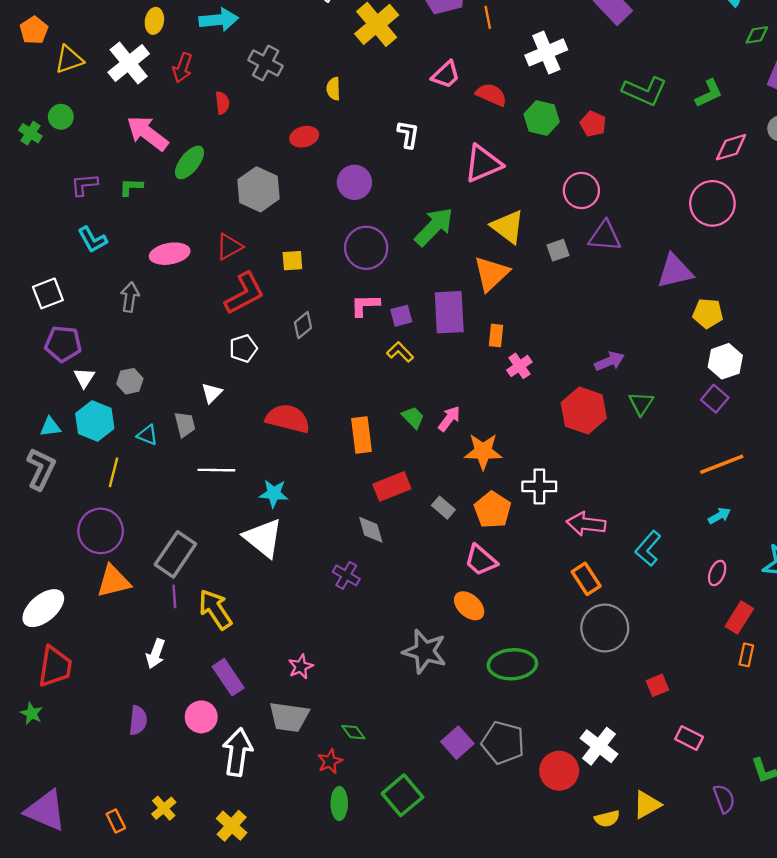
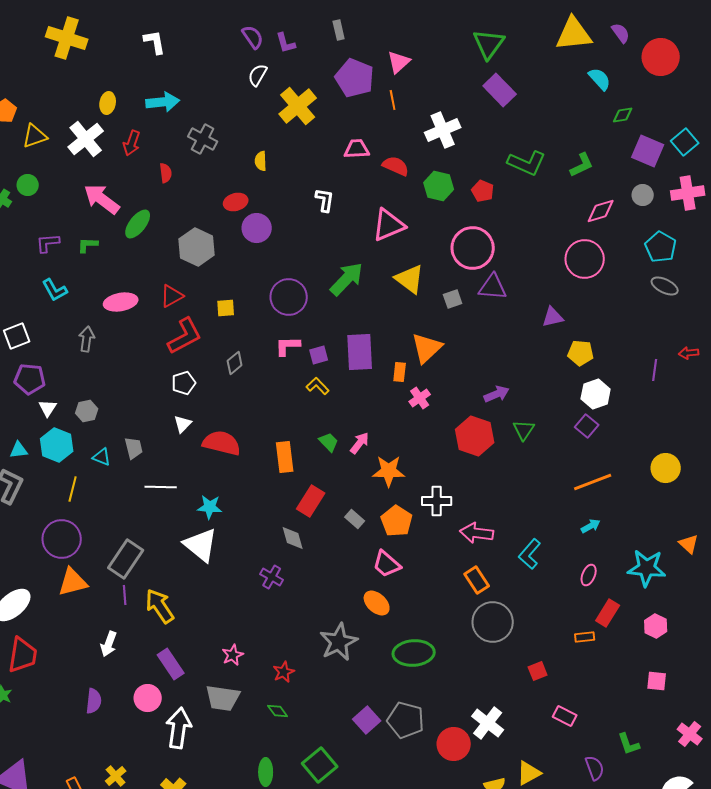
pink trapezoid: (446, 75) -> (357, 149), turned -140
purple circle: (354, 182) -> (257, 228), moved
pink circle: (581, 191) -> (473, 248), size x1.4
purple triangle: (675, 271) -> (553, 317), size x0.7
orange triangle: (491, 274) -> (427, 348), moved
white triangle: (212, 393) -> (183, 424), moved
red rectangle: (392, 486) -> (311, 501), turned -36
gray star: (425, 651) -> (339, 642), turned 30
orange rectangle: (746, 655) -> (585, 637), moved, turned 72
red star: (330, 761) -> (284, 672), moved

